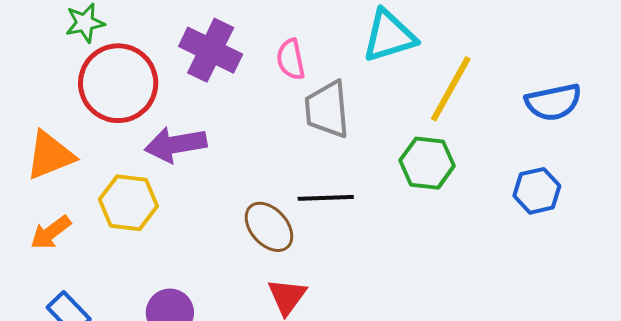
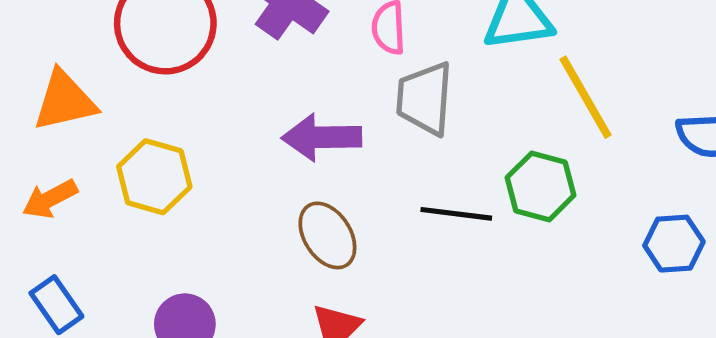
yellow line: (451, 89) -> (585, 97), turned -68
purple arrow: (176, 145) -> (322, 137), moved
black line: (326, 198) -> (456, 214), moved

